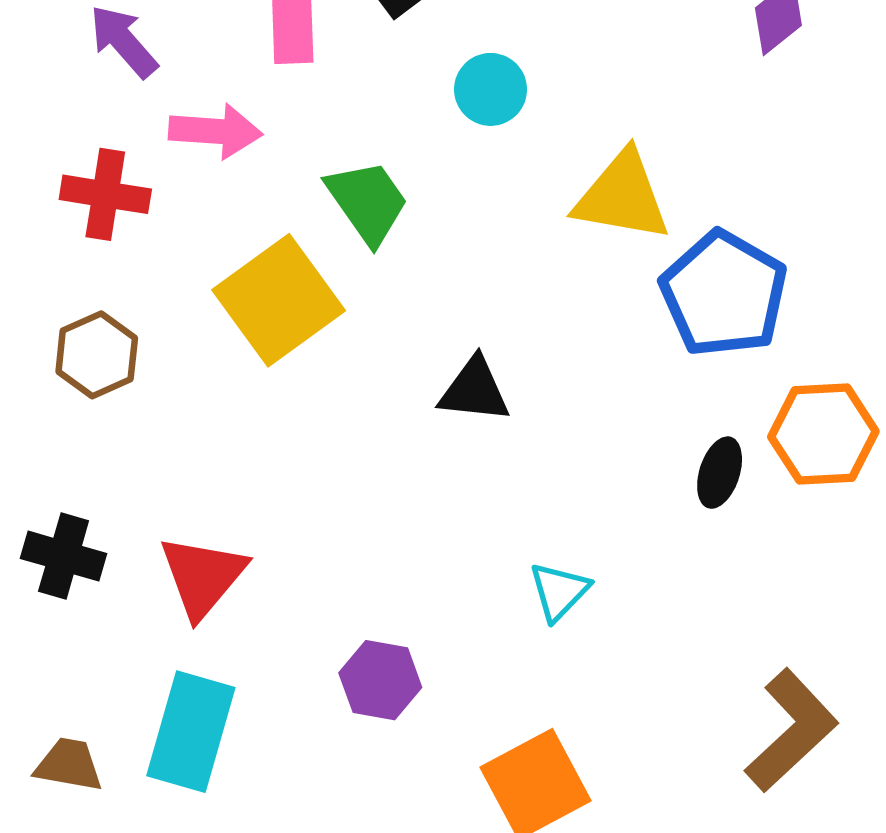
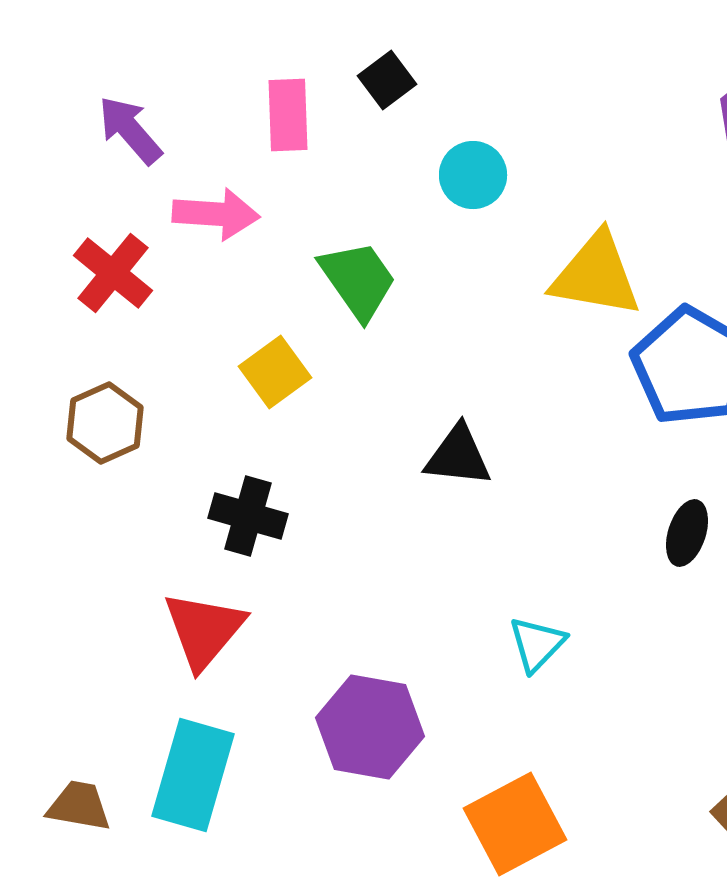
red cross: (105, 194) -> (113, 273), turned 30
yellow square: (279, 300) -> (275, 372), size x0.6
black cross: (64, 556) -> (248, 516), moved
purple hexagon: (380, 680) -> (370, 727), size x1.4

